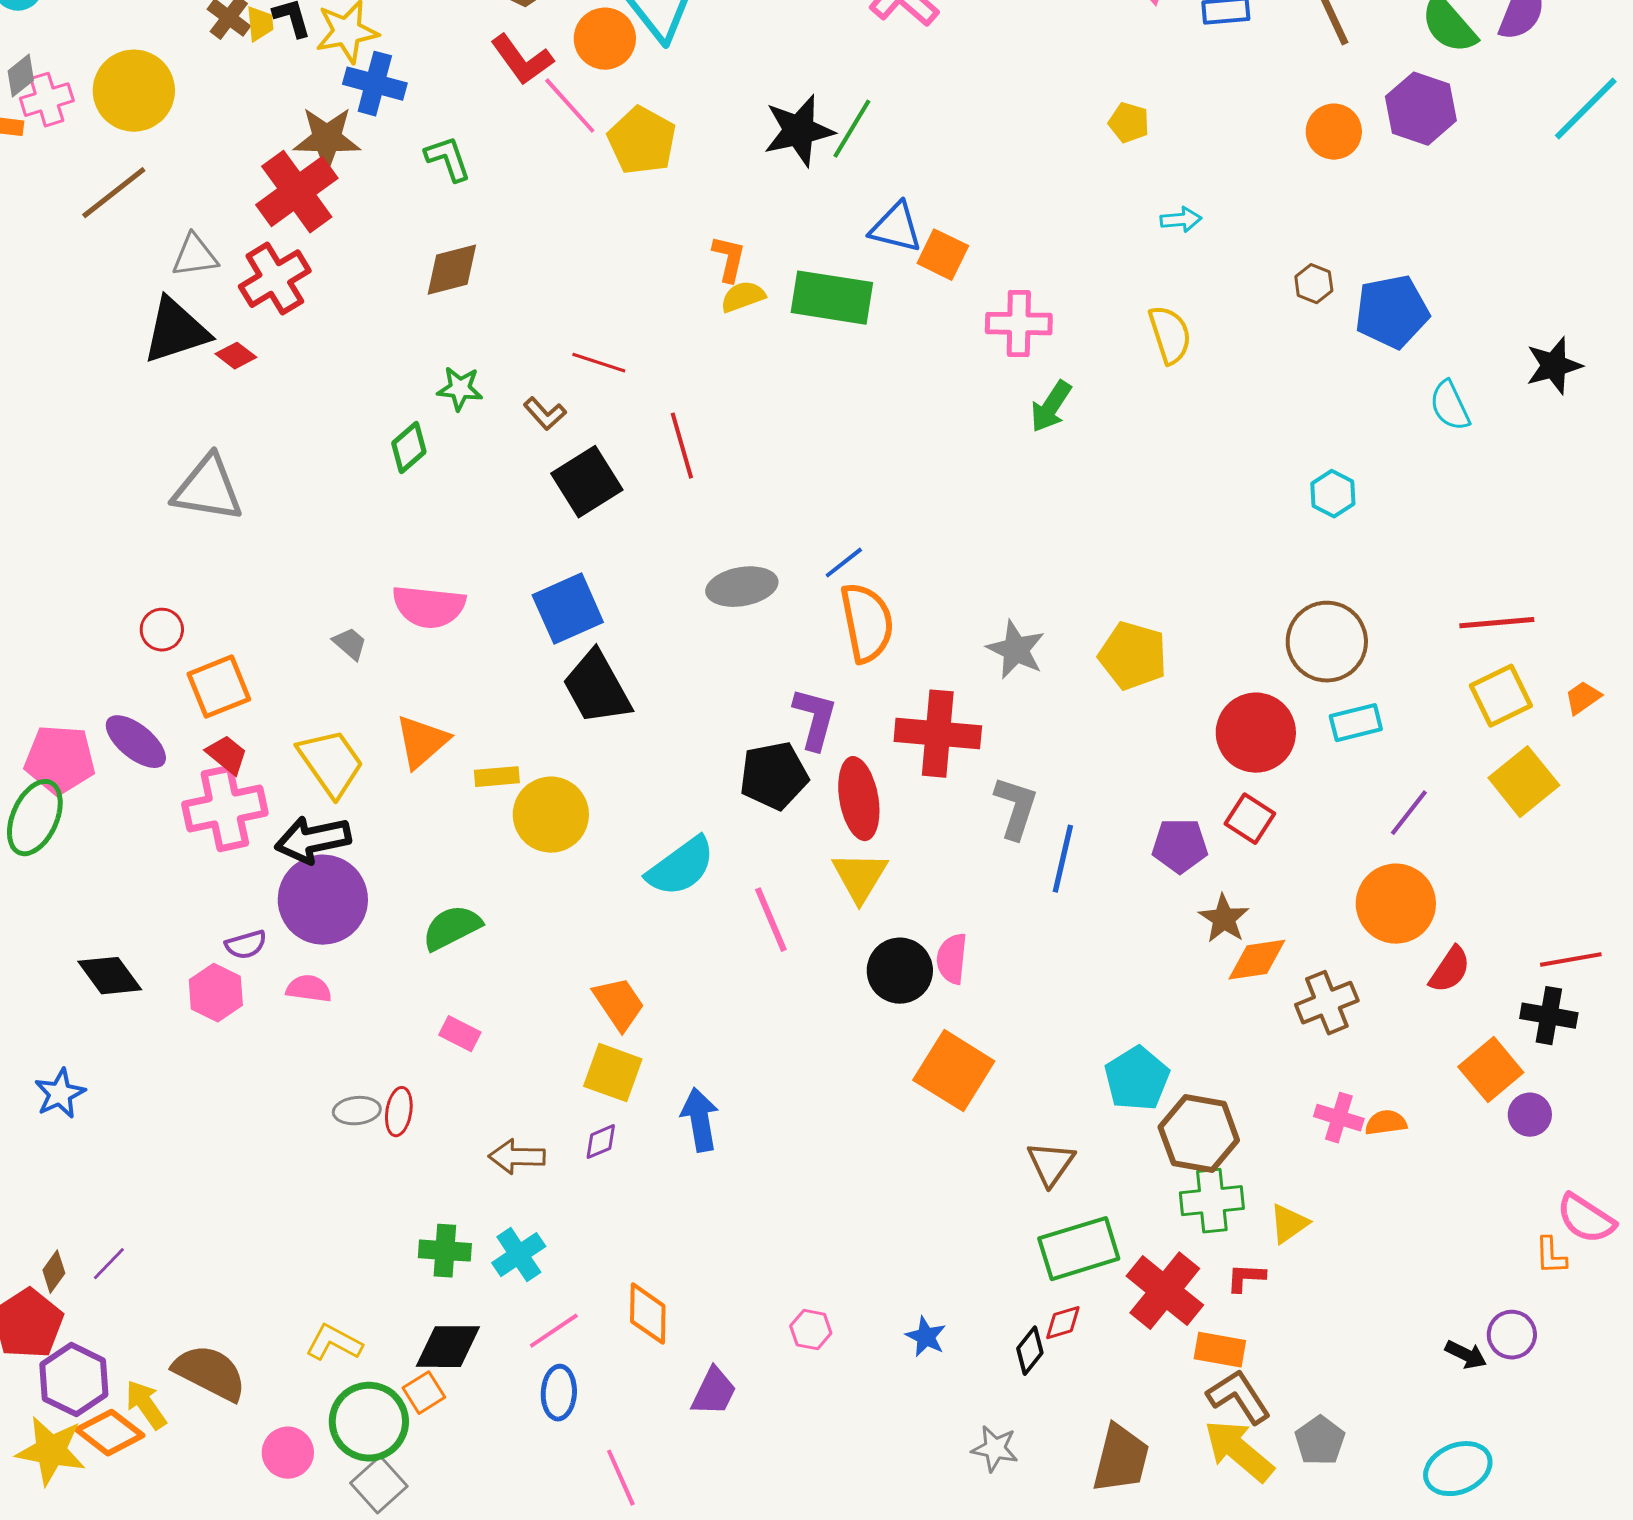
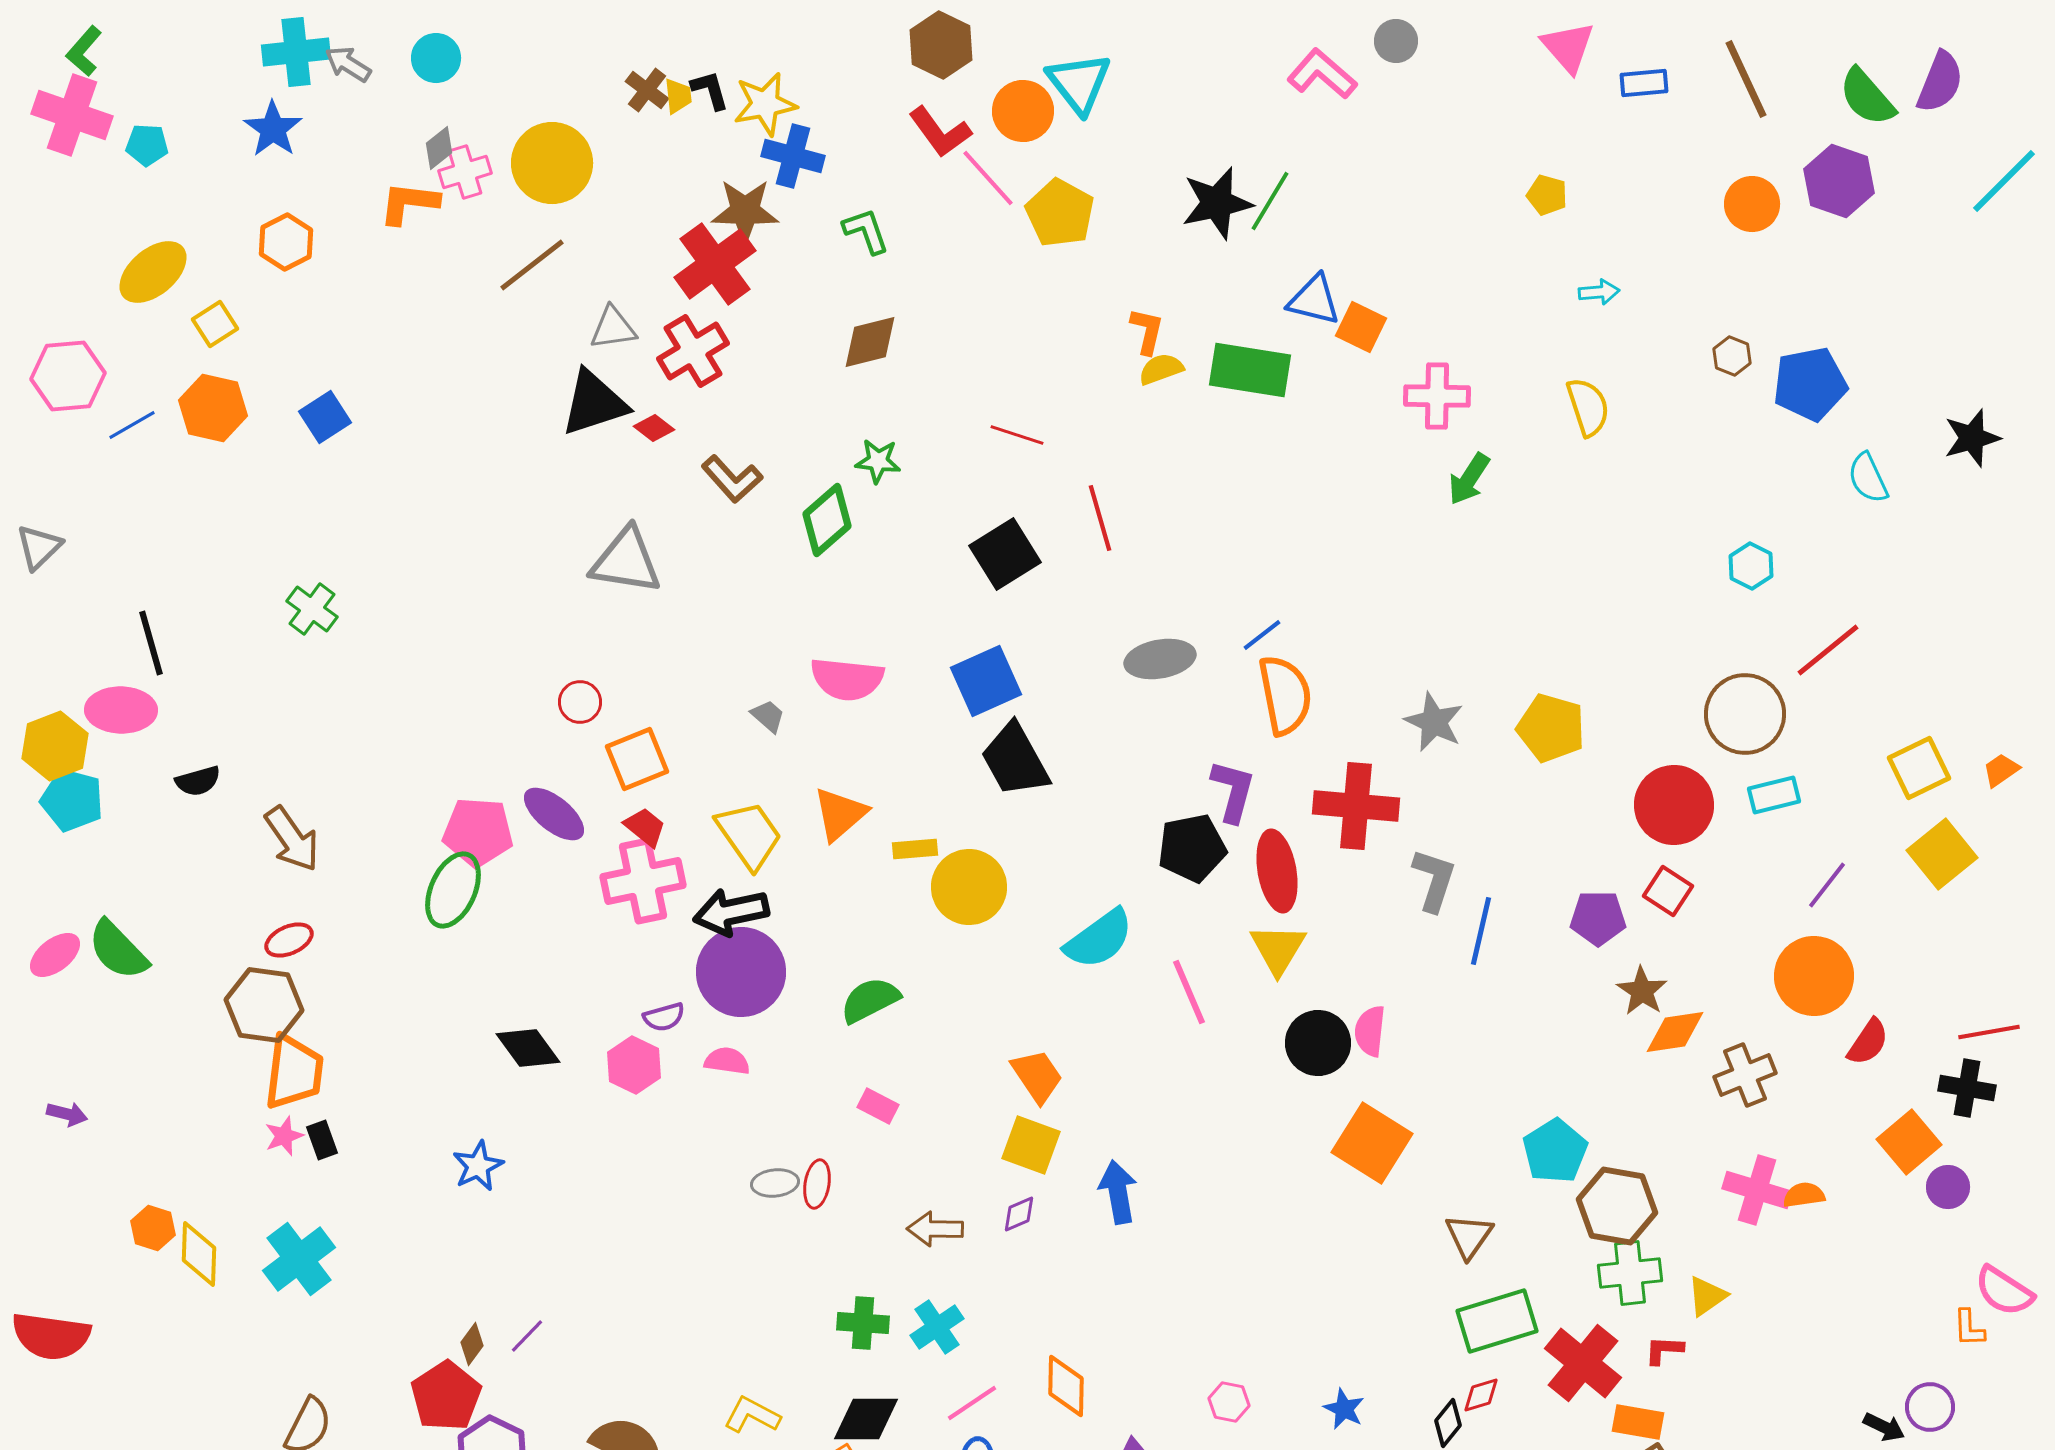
brown L-shape: (545, 414) -> (732, 479), moved, size x1.4
green diamond: (409, 448) -> (827, 520), size x1.4
red line: (1497, 623) -> (1828, 650), moved, turned -34
pink cross: (1339, 1118) -> (1757, 1190), size x1.4

